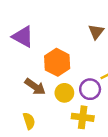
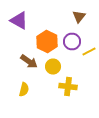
purple circle: (90, 89) -> (72, 42), moved
yellow semicircle: (29, 121) -> (24, 90), turned 32

